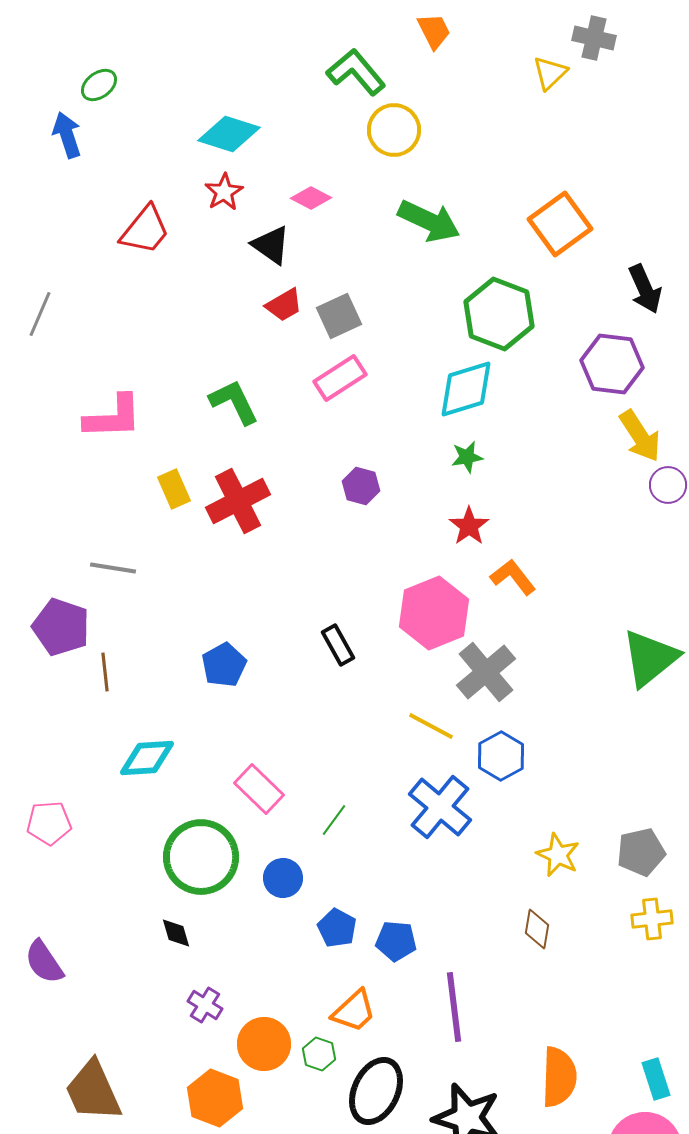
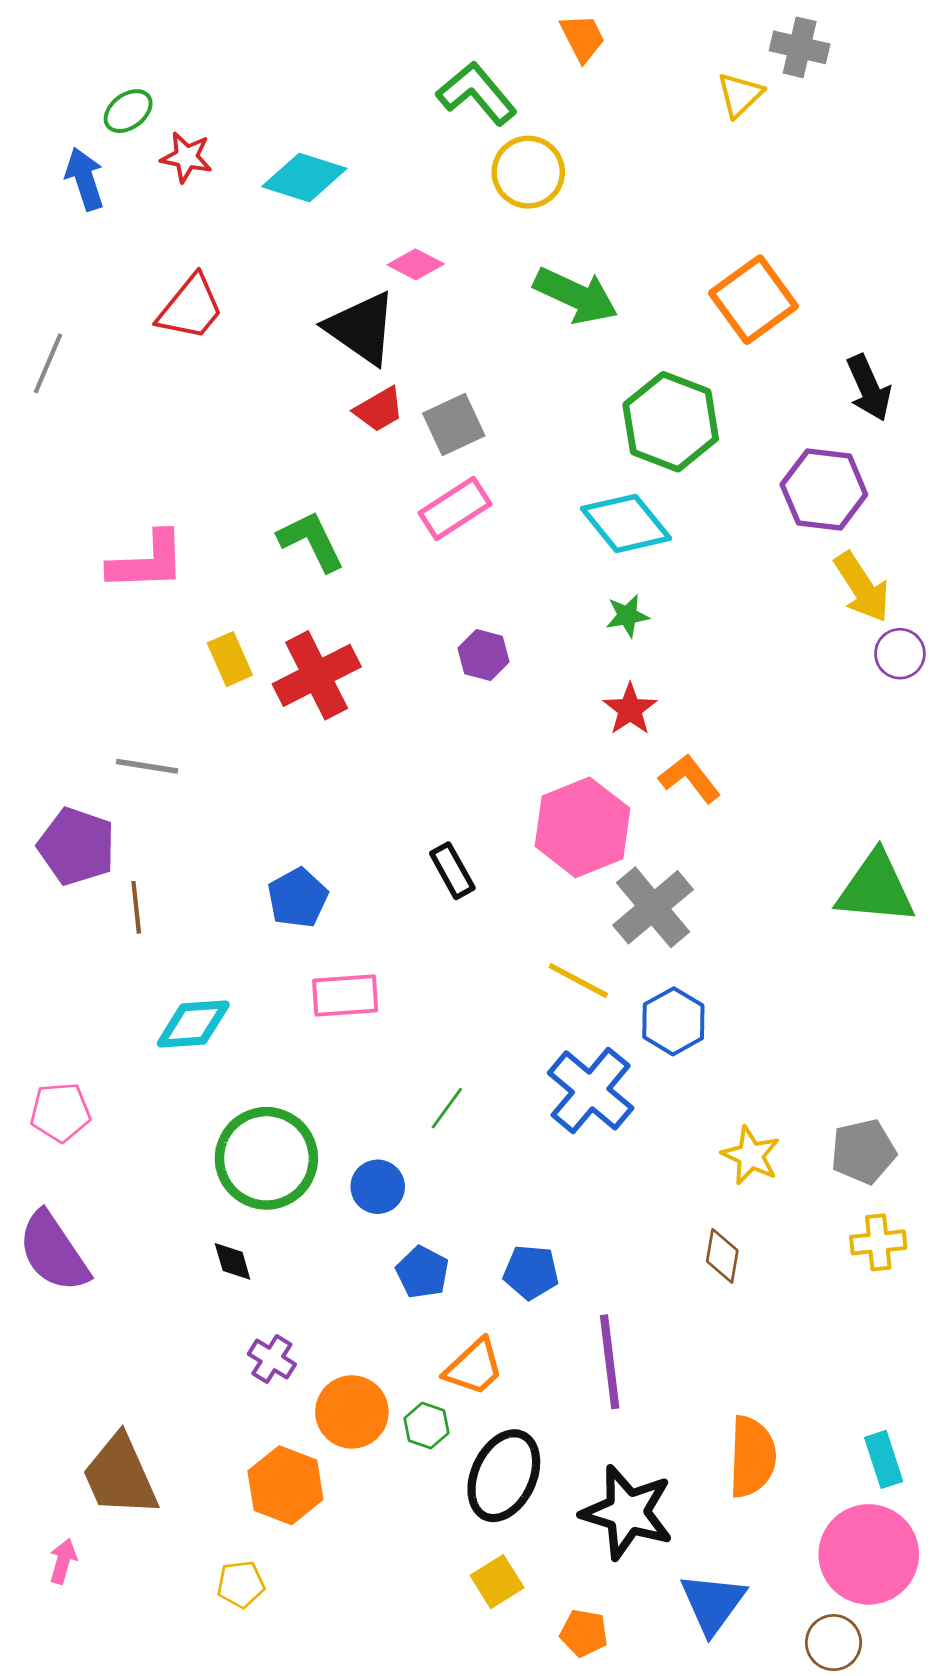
red star: (224, 192) -> (186, 157), moved, turned -30
black triangle: (271, 245) -> (361, 328), size x1.4
gray line: (40, 314) -> (48, 363), moved
cyan diamond: (466, 389) -> (626, 523), turned 68
green triangle: (650, 658) -> (876, 888), turned 44
pink rectangle: (259, 789) -> (345, 996), moved, turned -48
blue pentagon: (337, 928) -> (422, 1272), moved
purple semicircle: (44, 962) -> (53, 1252), moved, size x1.4

